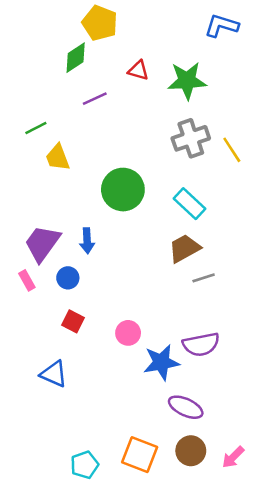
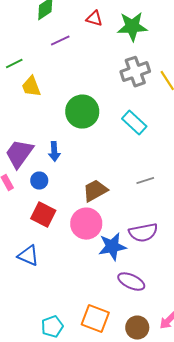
brown trapezoid: (184, 248) -> (95, 191), moved
red square: (73, 321) -> (43, 215), size x1.4
pink circle: (128, 333) -> (86, 224), size x1.6
brown circle: (191, 451) -> (137, 328), moved

